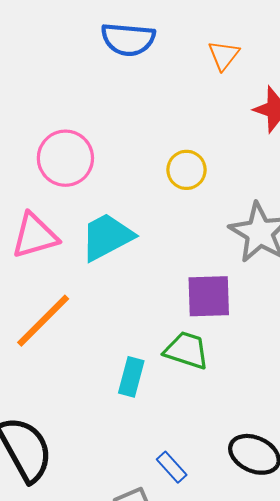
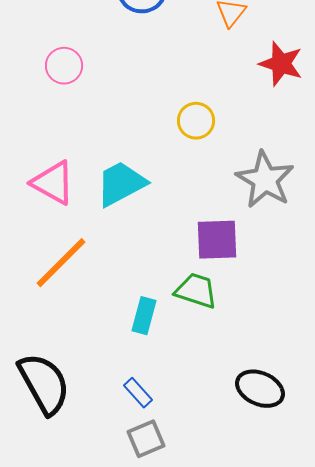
pink circle: (65, 158) -> (64, 66), moved, size x0.7
pink triangle: (35, 236) -> (53, 183), turned 45
blue rectangle: (172, 467) -> (138, 393), moved

